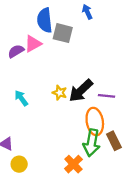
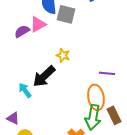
black arrow: (81, 91) -> (44, 76), moved
yellow star: (60, 93) -> (63, 55), moved
cyan arrow: (21, 98) -> (25, 90), moved

